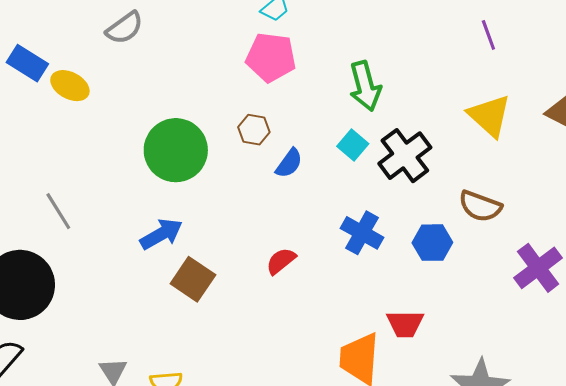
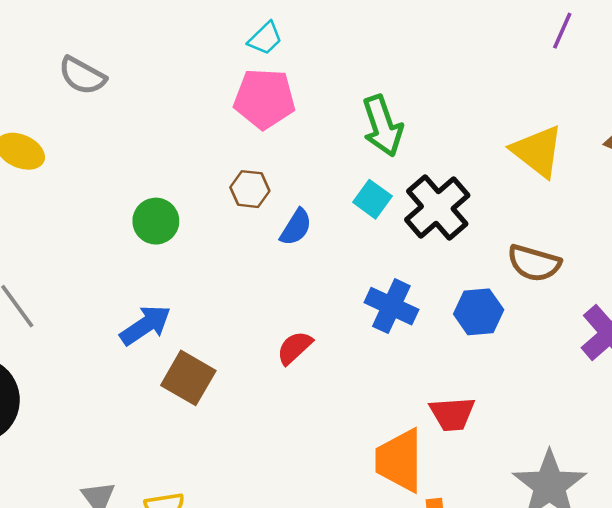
gray semicircle: (125, 28) -> (82, 76), turned 69
purple line: (488, 35) -> (562, 31), moved, turned 48
green circle: (176, 150) -> (156, 221), size x0.6

